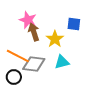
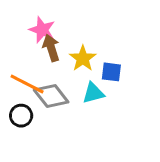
blue square: (74, 24) -> (111, 72), moved
gray diamond: (34, 64) -> (51, 96), turned 45

